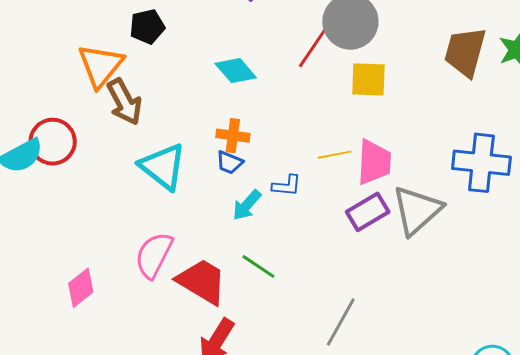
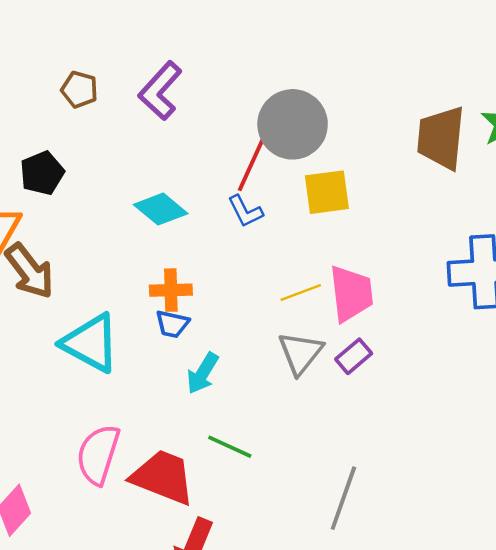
blue L-shape: (287, 186) -> (245, 211), moved, turned 68
gray triangle: (417, 210) -> (300, 353), moved, size x0.7
purple rectangle: (368, 212) -> (354, 356), size x0.7

